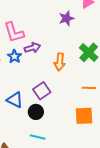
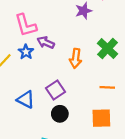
purple arrow: (32, 48) -> (46, 42), turned -140
black circle: (36, 112) -> (60, 114), moved

